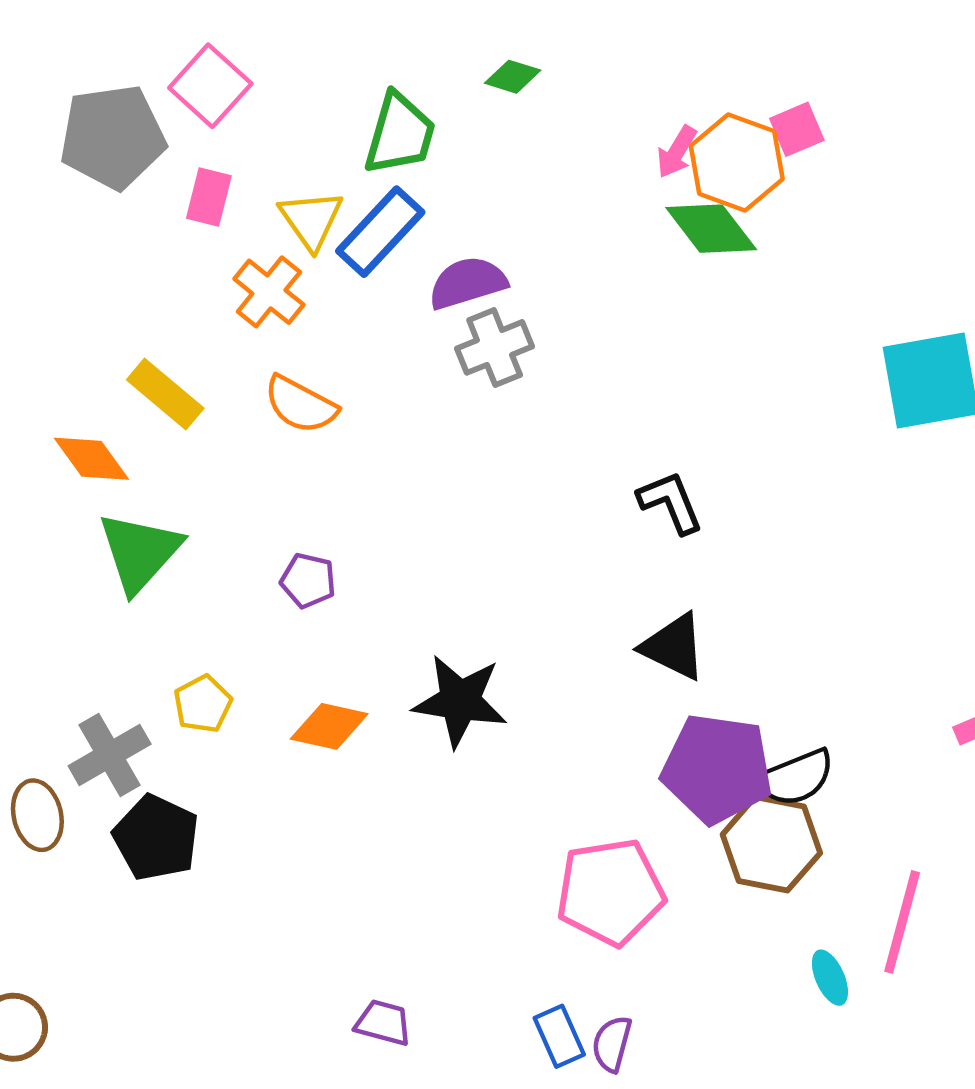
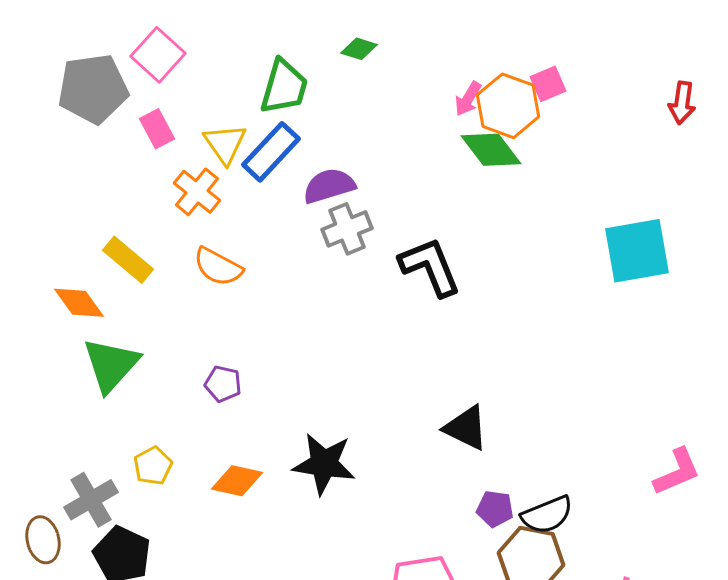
pink rectangle: (209, 197) -> (157, 129), turned -42
black L-shape: (671, 502) -> (430, 267), moved, size x1.4
purple pentagon: (717, 769) -> (495, 509), size x0.5

